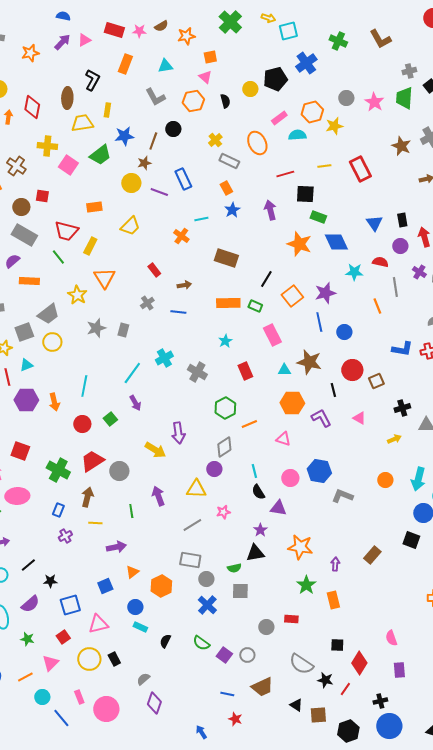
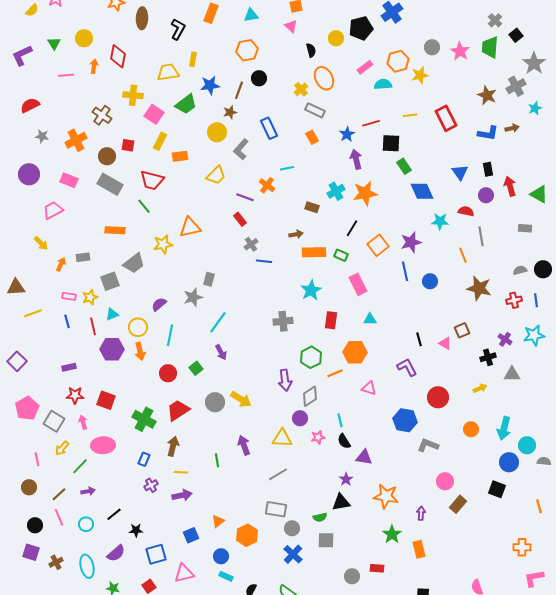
gray cross: (409, 71) -> (495, 20), turned -32
gray L-shape: (155, 97) -> (241, 149), moved, turned 70
brown ellipse: (67, 98) -> (142, 18), moved
orange hexagon: (193, 101) -> (247, 50), moved
orange ellipse: (257, 143) -> (324, 78), moved
purple line: (159, 192) -> (245, 197), moved
blue star: (232, 210) -> (347, 134), moved
green rectangle: (318, 217) -> (404, 166), turned 35
orange star: (299, 244) -> (365, 193), moved, turned -30
yellow rectangle: (90, 246) -> (160, 141), moved
brown rectangle: (226, 258) -> (312, 207), size x0.6
purple semicircle: (12, 261) -> (159, 304), moved
purple cross: (419, 272) -> (505, 339), moved
orange triangle: (104, 278) -> (190, 227), turned 50
brown arrow: (184, 285) -> (296, 234), moved
yellow star: (77, 295) -> (163, 244), turned 30
gray cross: (147, 303) -> (251, 244), moved
gray star: (96, 328) -> (193, 297), moved
cyan star: (225, 341) -> (311, 290), size x1.5
yellow circle: (52, 342) -> (138, 327), moved
blue L-shape: (402, 349) -> (488, 133), moved
cyan cross: (164, 358) -> (336, 191), moved
brown star: (309, 362) -> (479, 288), moved
red circle: (352, 370) -> (438, 397), moved
red rectangle: (245, 371) -> (331, 320), turned 30
gray cross: (197, 372) -> (283, 321), turned -36
orange hexagon: (292, 403) -> (355, 352), moved
pink triangle: (359, 418) -> (445, 343), moved
purple arrow: (178, 433) -> (285, 380), moved
gray circle: (119, 471) -> (215, 402), moved
pink circle: (290, 478) -> (445, 481), moved
pink star: (223, 512) -> (318, 437), moved
purple arrow: (116, 547) -> (182, 495), moved

